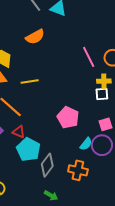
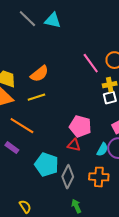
orange semicircle: (35, 37) -> (39, 74), moved
red triangle: (19, 132) -> (74, 145), moved
green arrow: (51, 195) -> (76, 206), turned -136

